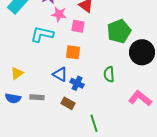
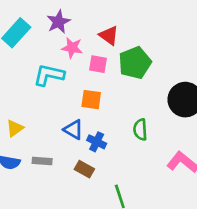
green pentagon: (119, 31) -> (135, 63), moved

